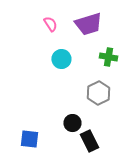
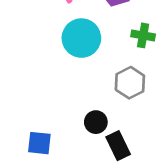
cyan circle: (61, 59) -> (81, 38), size x1.5

